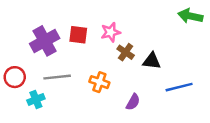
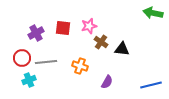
purple cross: (45, 41) -> (36, 33), size x0.7
red circle: (15, 77) -> (22, 58), moved
blue line: (179, 87) -> (151, 85), moved

